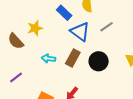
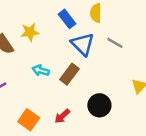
gray line: (107, 27) -> (115, 43), turned 56
black circle: (99, 61) -> (99, 105), moved

